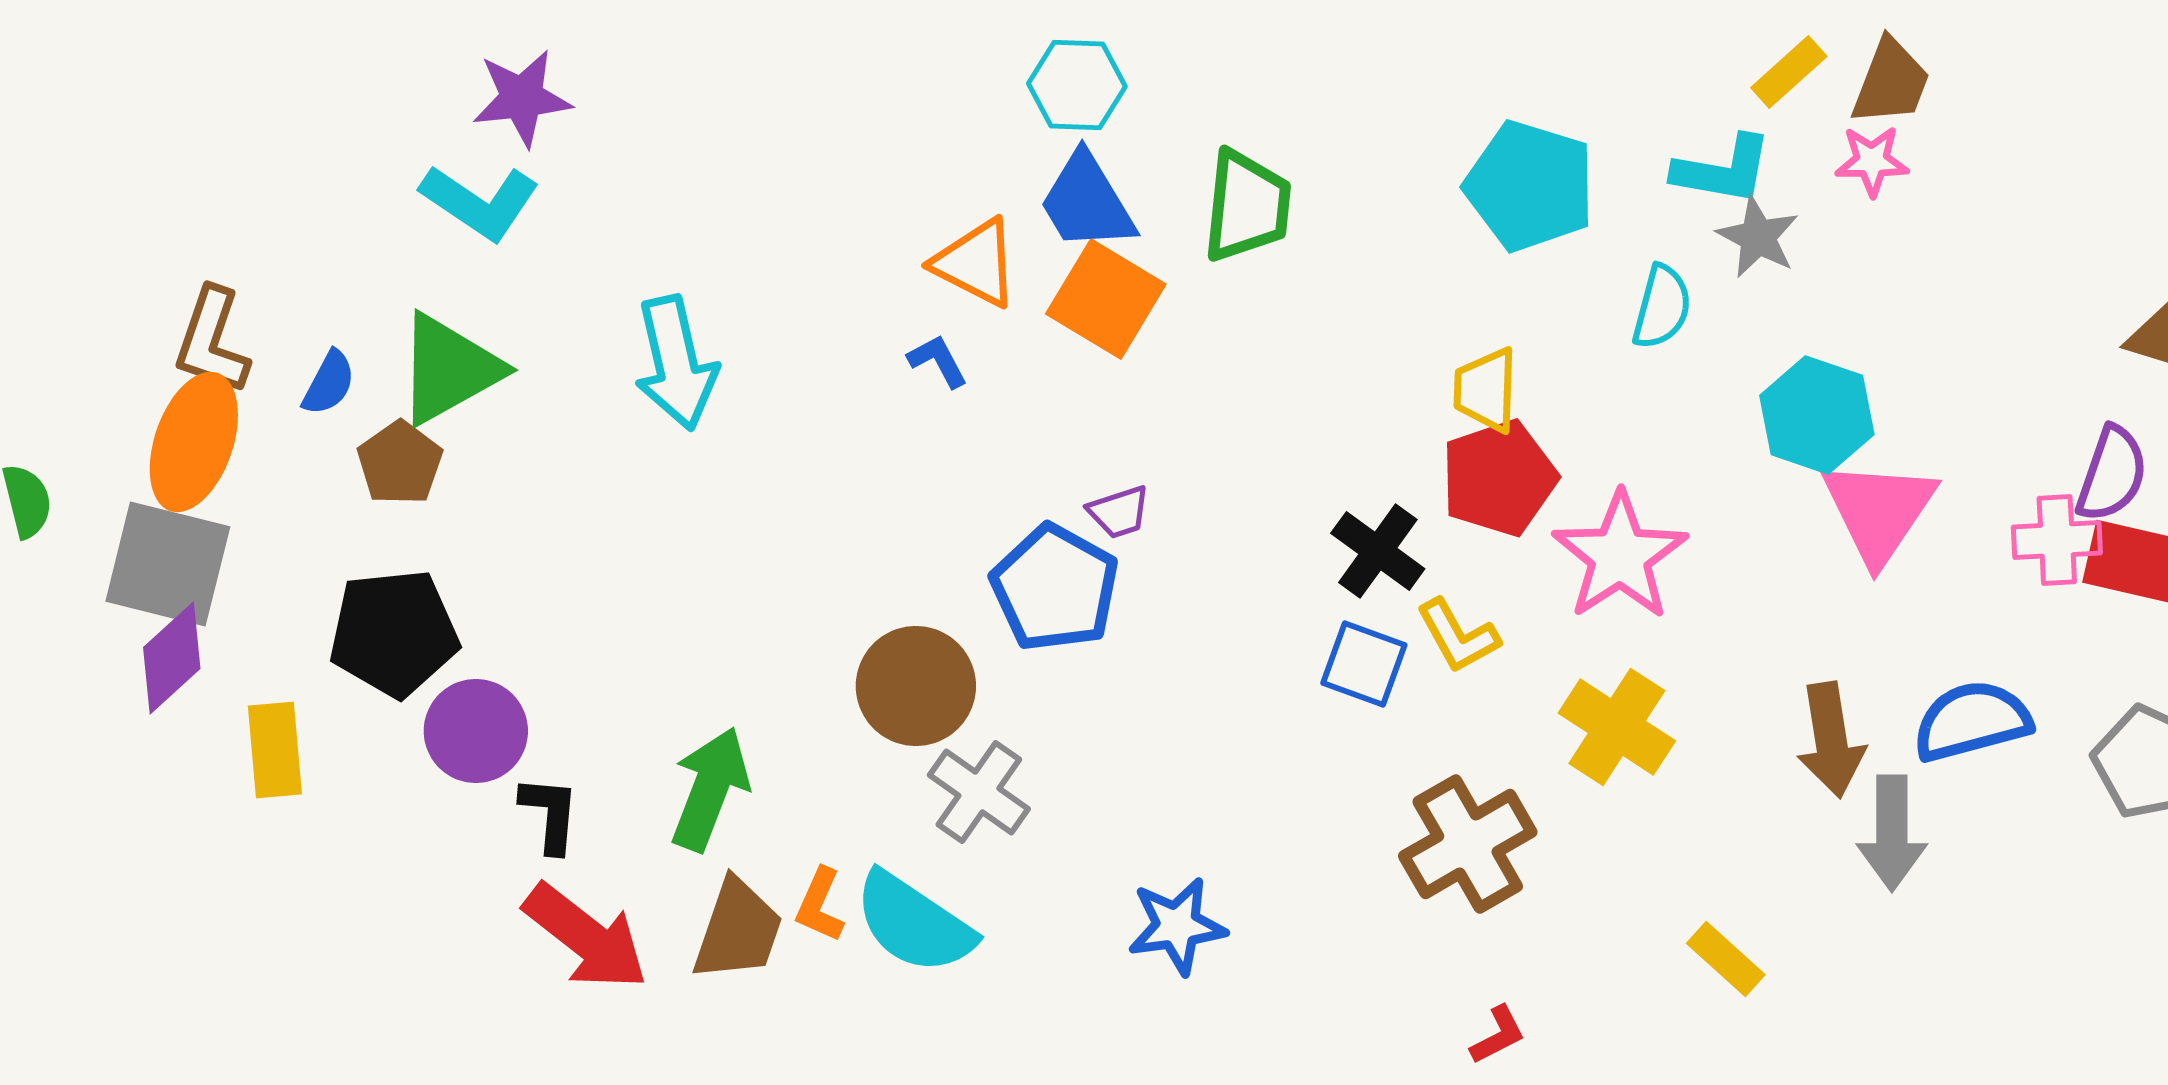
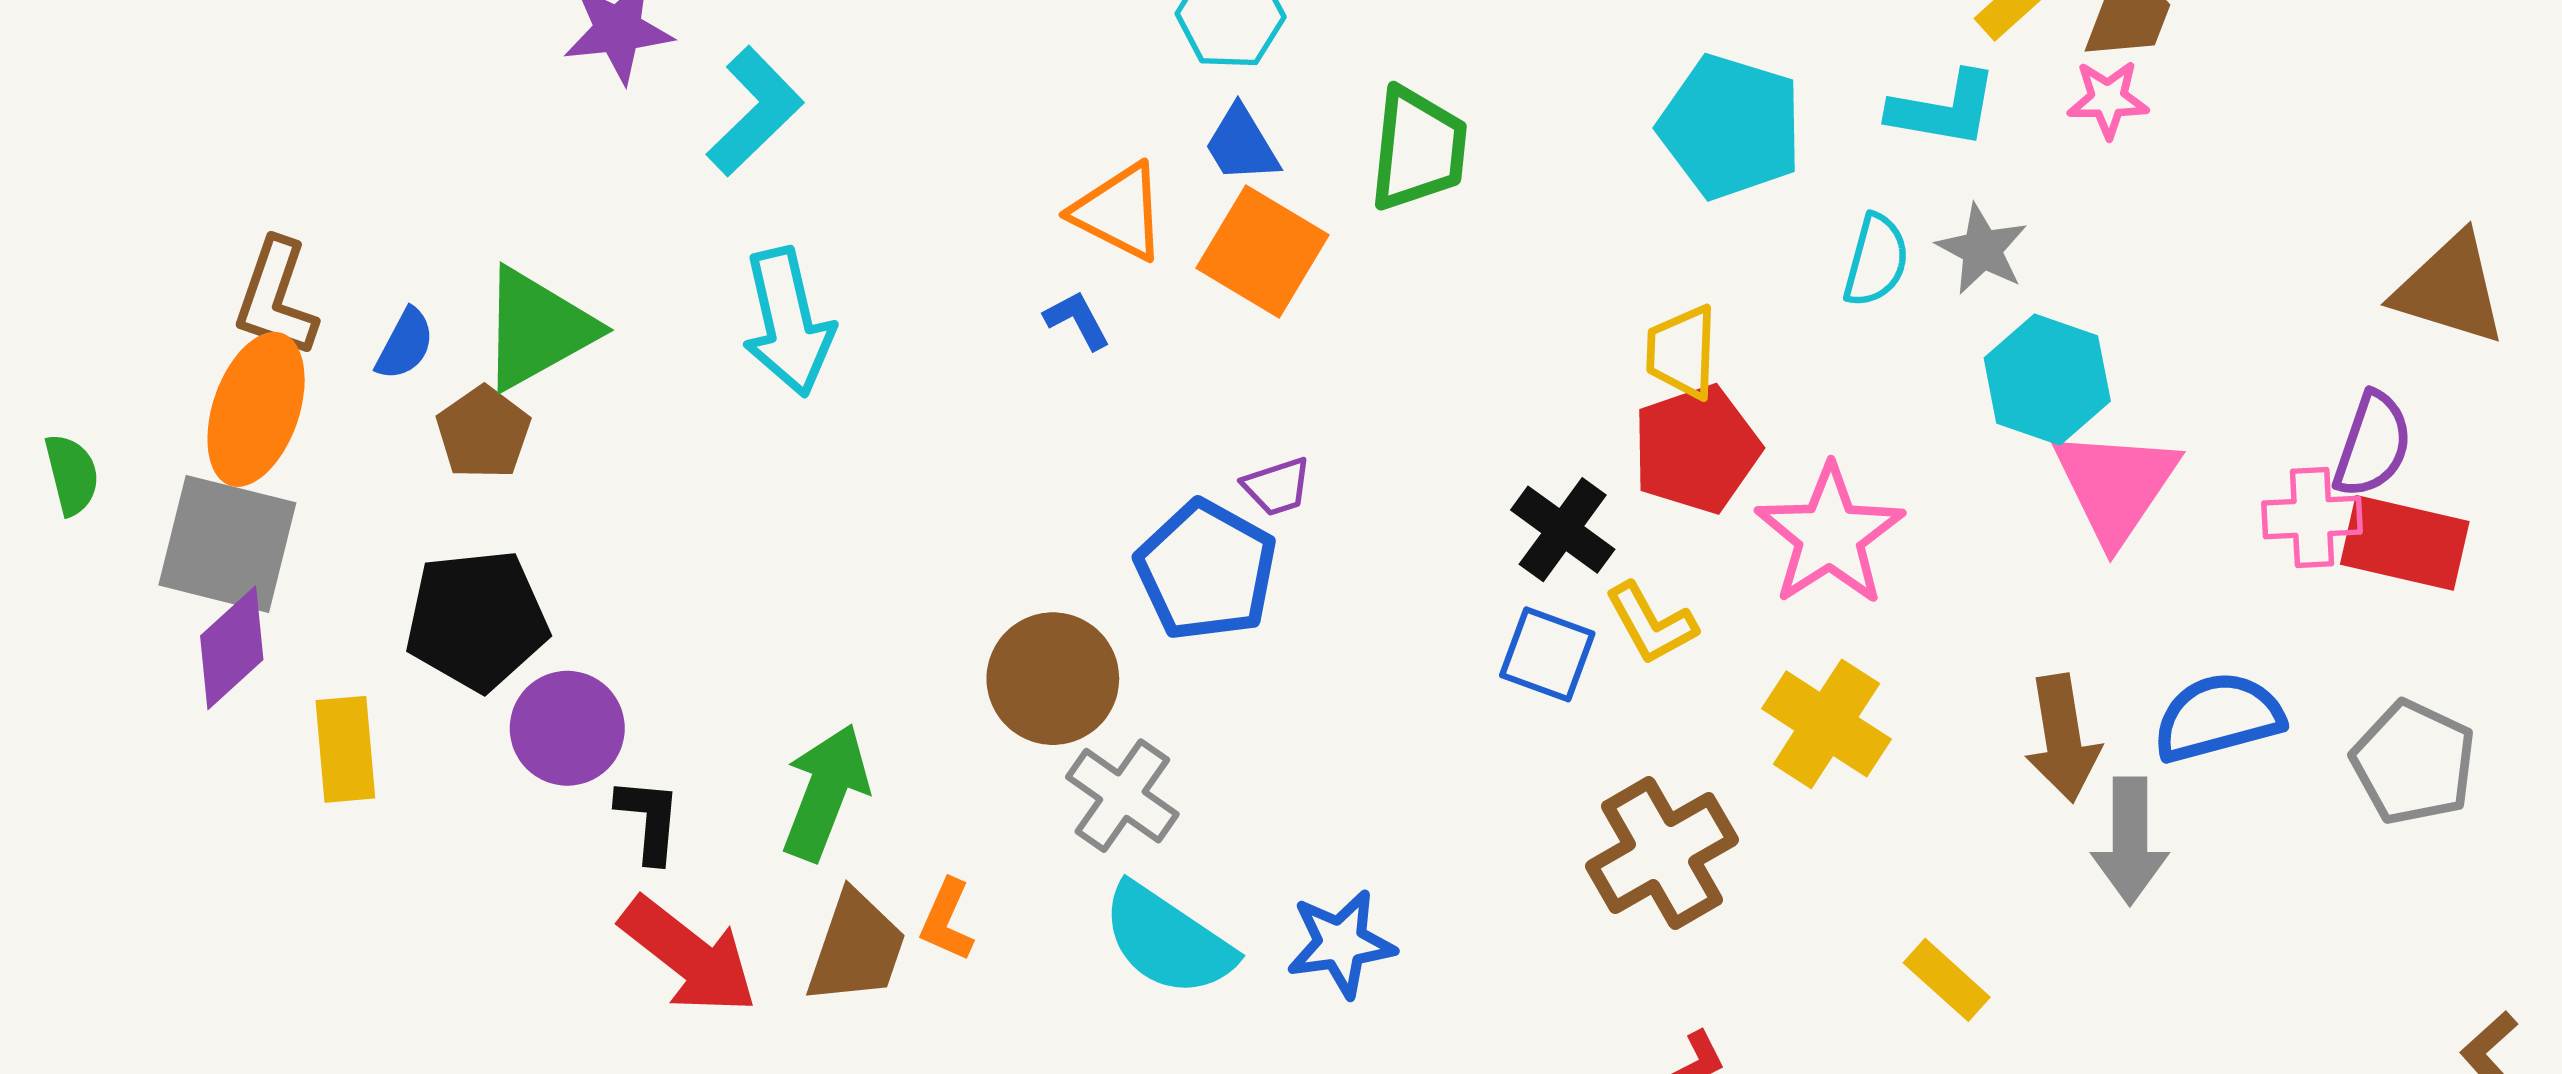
cyan L-shape: (480, 202) -> (755, 111), moved, turned -78
blue trapezoid: (1087, 202) -> (1242, 144), size x0.7
gray star: (1758, 237) -> (1982, 249), moved
cyan semicircle: (914, 923) -> (1168, 940), moved

